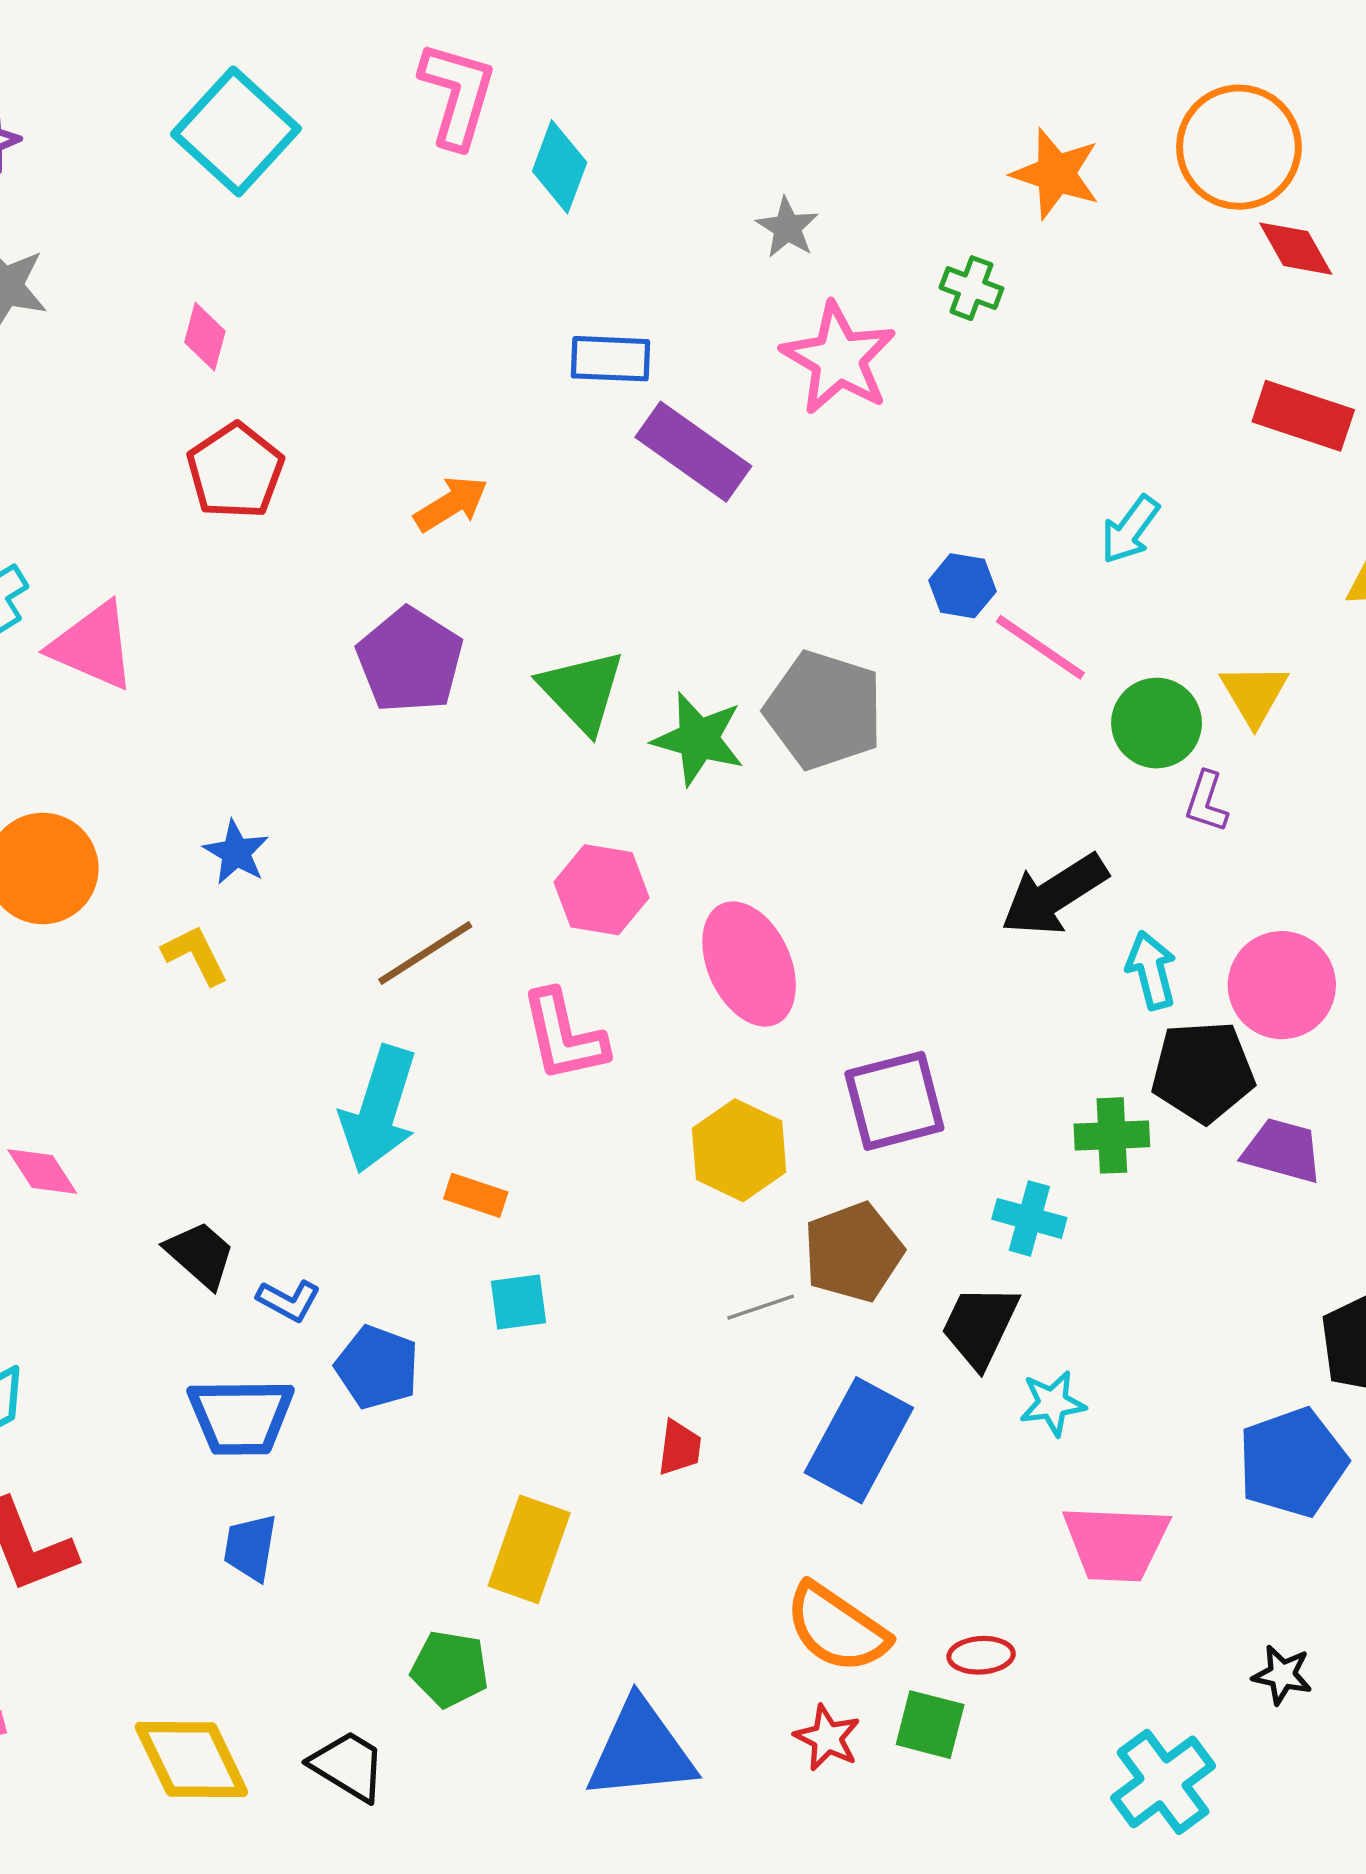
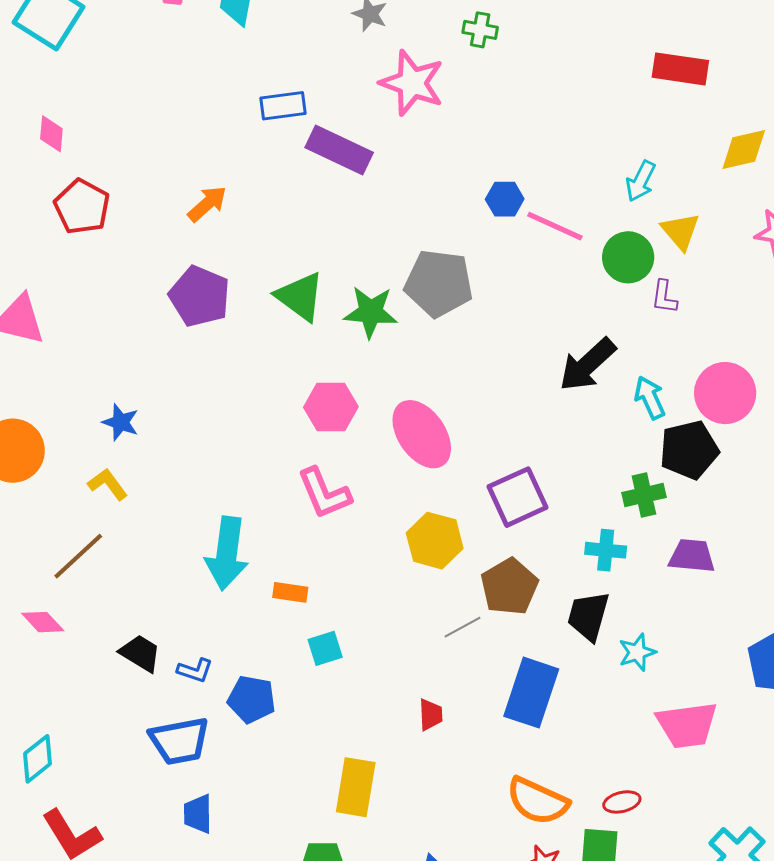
cyan arrow: (1130, 530) -> (641, 181), moved
brown line: (425, 953) -> (78, 556), moved
purple trapezoid: (1282, 1151) -> (692, 556), moved

